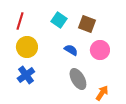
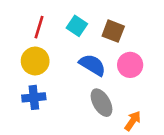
red line: (20, 21) -> (39, 27), moved
blue semicircle: (71, 50) -> (92, 65), size x1.5
blue cross: (26, 75) -> (34, 97), turned 30

